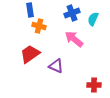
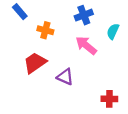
blue rectangle: (30, 10) -> (20, 12), moved, turned -32
cyan semicircle: (93, 19) -> (113, 31), moved

